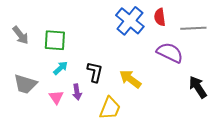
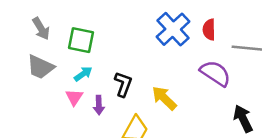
gray trapezoid: (25, 84) -> (40, 67), moved
pink triangle: (56, 97) -> (74, 97), moved

